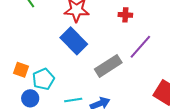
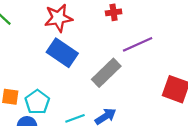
purple line: (140, 47) -> (138, 44), turned 36

